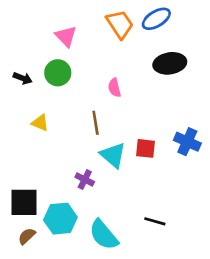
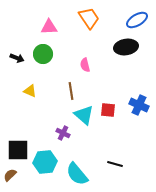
blue ellipse: (156, 19) -> (137, 20), moved
pink triangle: (66, 36) -> (49, 27), turned -48
brown semicircle: (27, 236) -> (10, 175), moved

